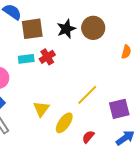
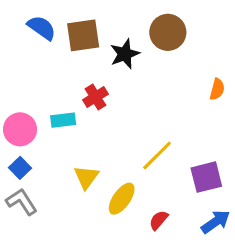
brown circle: (93, 28) -> (168, 32), moved
brown square: (32, 29) -> (83, 35), moved
cyan rectangle: (26, 59) -> (63, 120), moved

